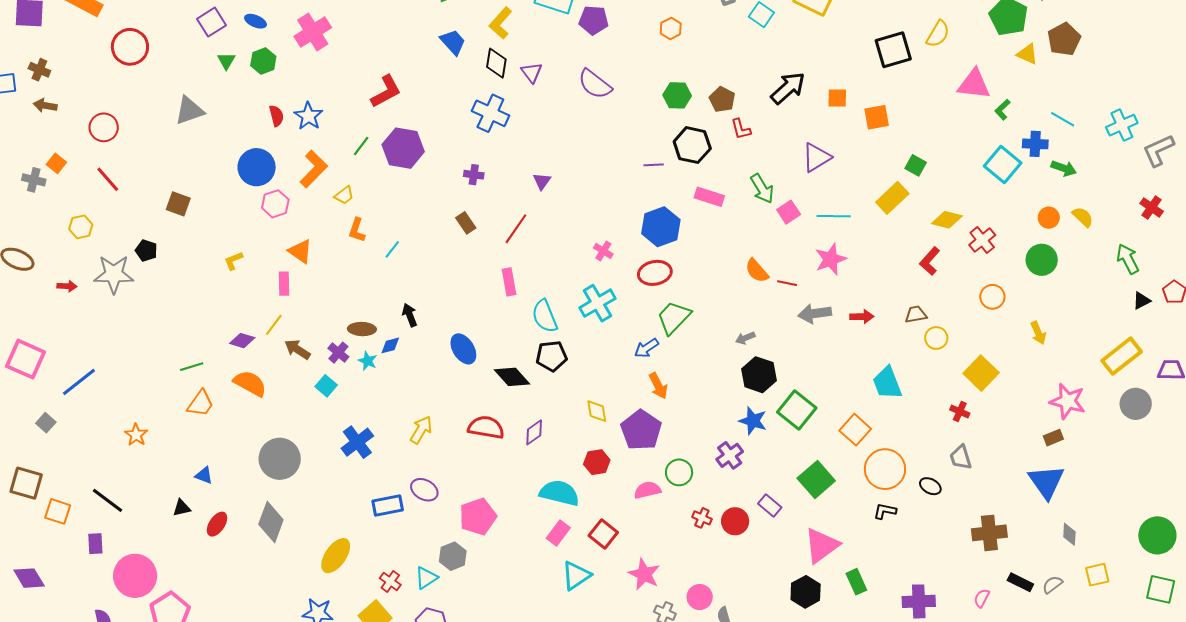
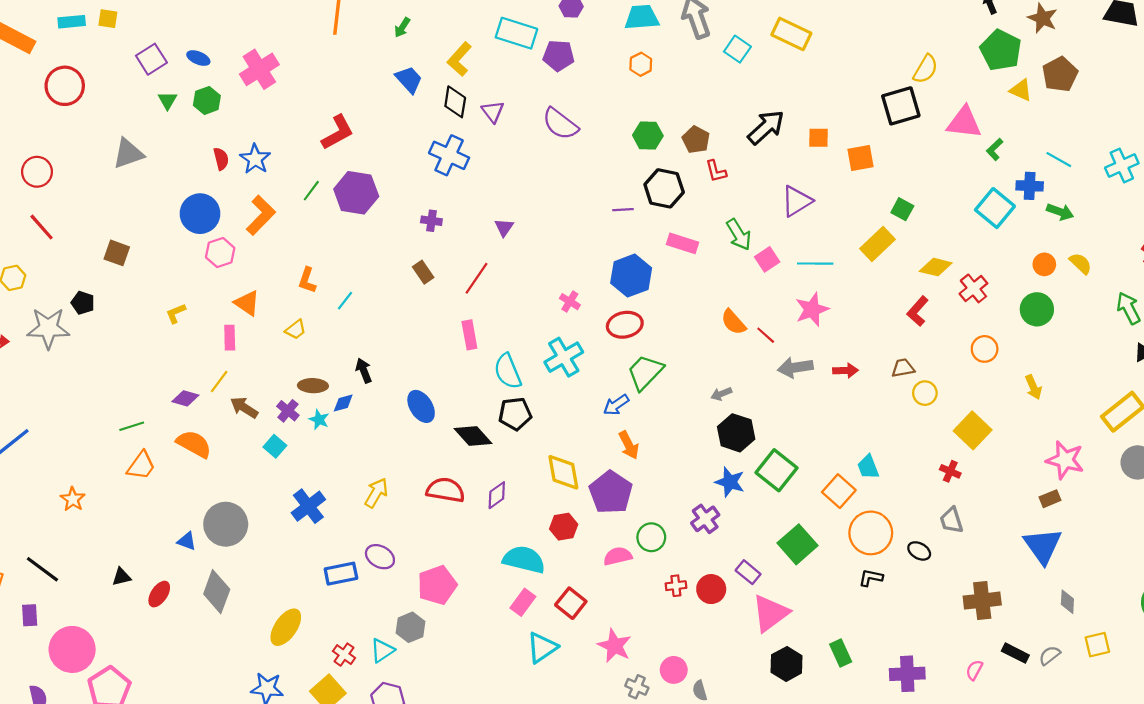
black square: (893, 50) -> (901, 106), moved
yellow trapezoid: (344, 195) -> (296, 330), moved
red line: (787, 283) -> (766, 335), turned 30
cyan trapezoid: (887, 383) -> (868, 467), moved, size x0.7
yellow diamond: (597, 411) -> (563, 472), size x1.5
blue triangle: (204, 475) -> (187, 541), moved
red cross: (702, 518) -> (676, 586), turned -30
pink triangle: (822, 545) -> (770, 613), moved

